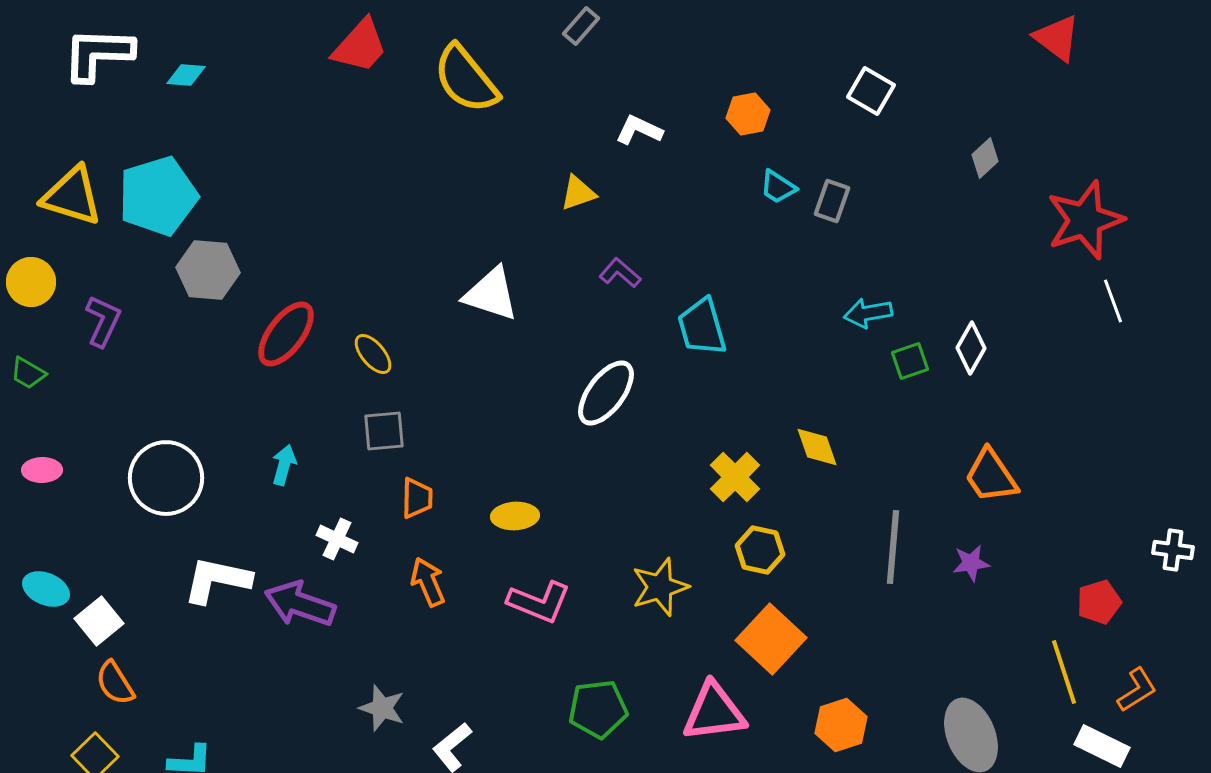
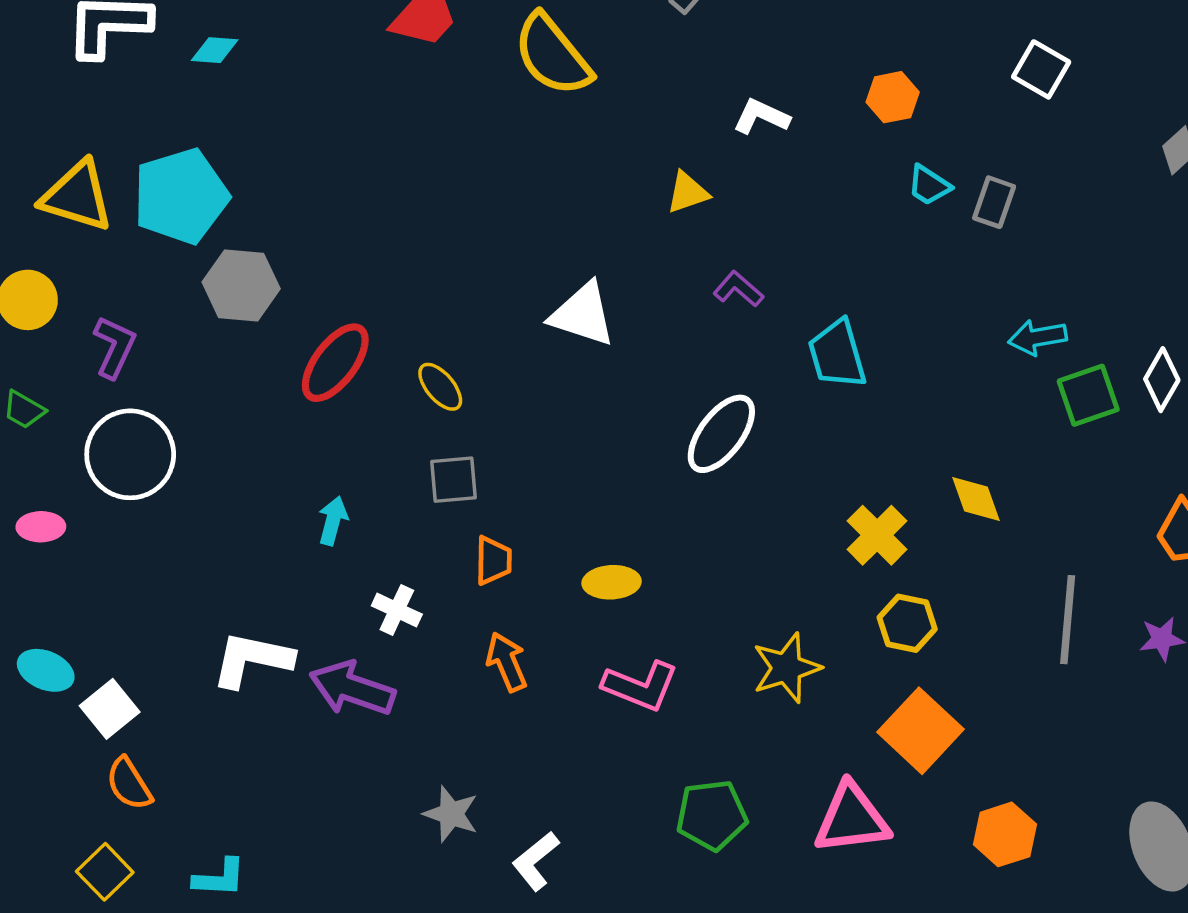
green square: (910, 361) -> (1088, 395), size x1.4
white circle: (166, 478) -> (130, 454), moved

